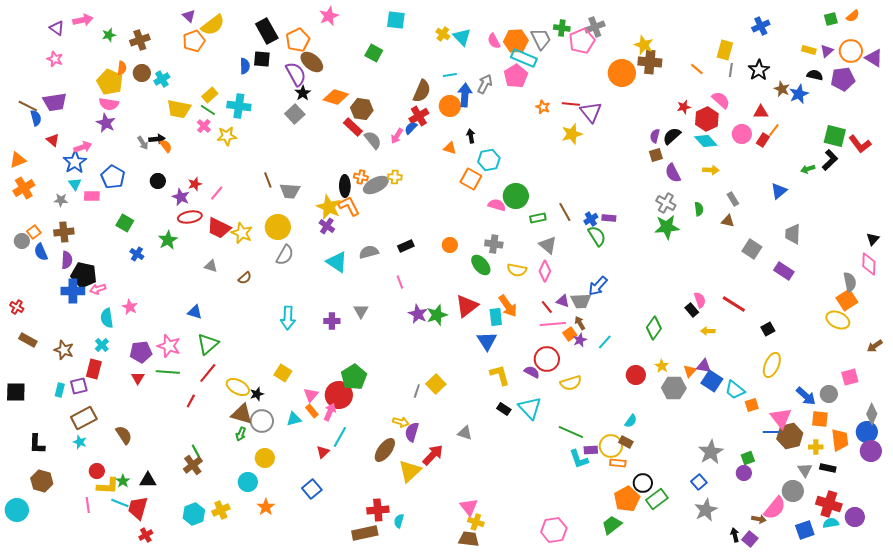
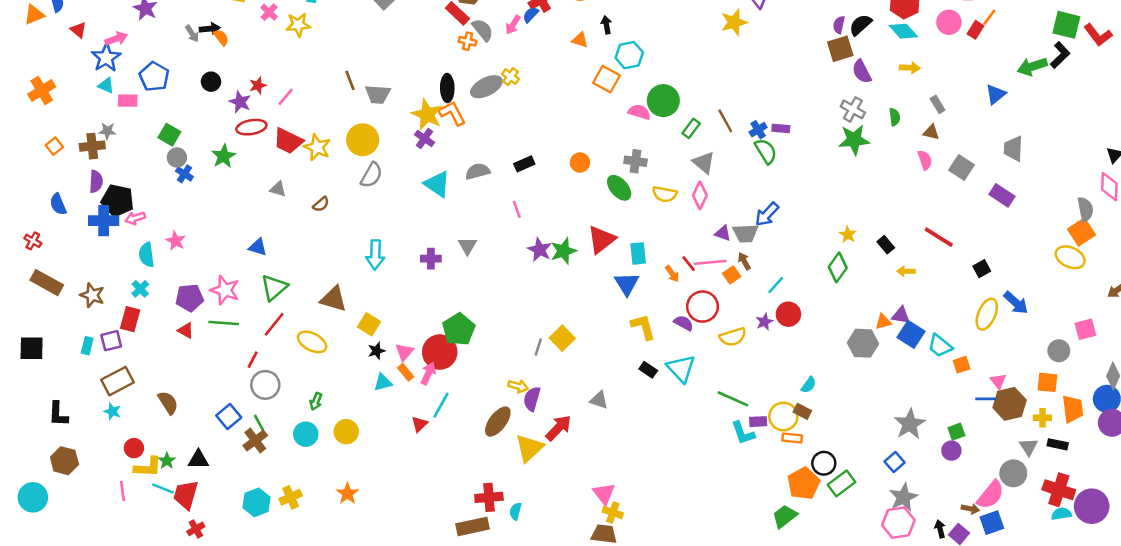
brown square: (656, 155) -> (840, 49), size x1.5
orange triangle: (18, 160) -> (34, 15), moved
green arrow: (808, 169) -> (1032, 66), size x1.6
orange cross: (361, 177) -> (467, 41), moved
yellow cross: (395, 177) -> (510, 77), turned 32
cyan triangle: (75, 184) -> (106, 85), turned -32
gray star: (61, 200) -> (107, 131), moved
green rectangle: (538, 218) -> (691, 128), turned -42
gray circle: (22, 241) -> (177, 157), moved
blue semicircle: (41, 252) -> (58, 204), moved
pink semicircle: (700, 300) -> (925, 160), moved
orange arrow: (508, 306) -> (672, 274), moved, size x0.6
red line: (547, 307) -> (689, 264), moved
brown rectangle: (28, 340) -> (47, 283), size x1.4
purple star: (580, 340) -> (764, 322), moved
yellow star: (662, 366) -> (848, 235), moved
orange triangle: (690, 371) -> (883, 322), turned 32
red circle: (636, 375) -> (788, 314), moved
red triangle: (138, 378) -> (186, 331), turned -32
black star: (257, 394) -> (377, 351), moved
blue arrow: (806, 396) -> (1016, 303), moved
brown triangle: (242, 414) -> (334, 299), moved
pink triangle: (781, 418) -> (998, 381), size x0.6
gray circle: (262, 421) -> (265, 385), moved
cyan circle: (248, 482) -> (306, 434), moved
blue square: (312, 489) -> (229, 416), moved
purple circle: (855, 517) -> (1092, 506), size x1.4
pink hexagon: (554, 530) -> (898, 523), moved
blue square: (805, 530) -> (992, 523), moved

